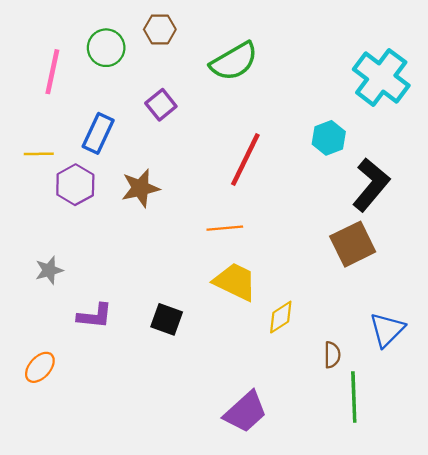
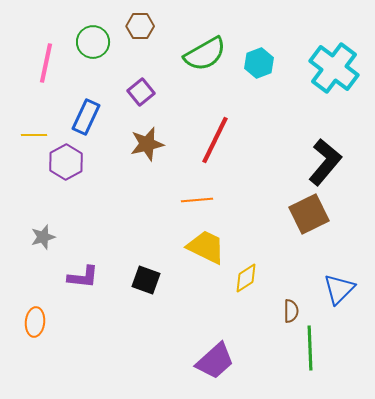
cyan hexagon: (329, 138) -> (259, 63), moved
brown star: (140, 188) -> (147, 144), moved
orange ellipse: (40, 367) -> (35, 322), turned -36

